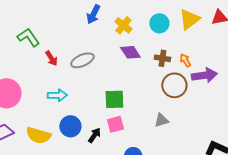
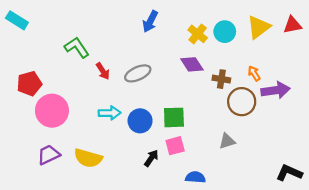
yellow cross: (123, 25) -> (198, 34), moved
brown cross: (162, 58) -> (221, 79), moved
blue circle: (70, 126) -> (140, 121), moved

